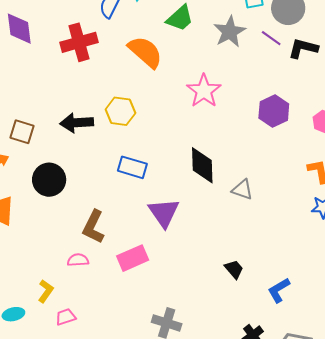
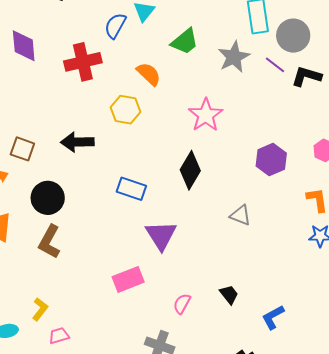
orange semicircle: (145, 52) -> (149, 74), size x0.7
yellow hexagon: (120, 111) -> (125, 110), moved
purple hexagon: (274, 111) -> (271, 160), moved
black diamond: (202, 165) -> (190, 170), moved, turned 30
brown L-shape: (93, 227) -> (49, 242), moved
pink semicircle: (78, 260) -> (182, 304), moved, turned -60

